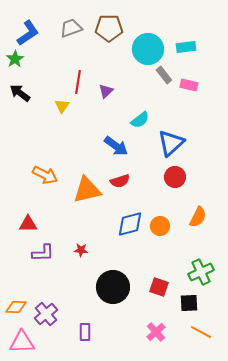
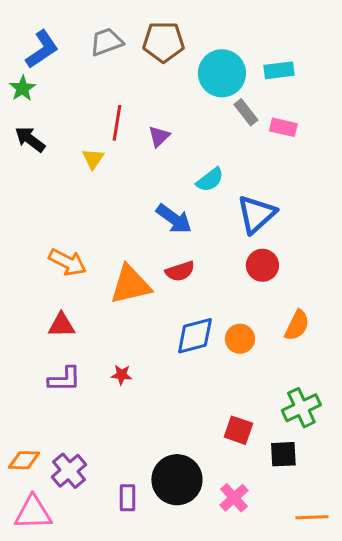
red triangle: (28, 224) -> (61, 325), moved
black circle: (113, 287) -> (177, 480), moved
orange line: (201, 332) -> (312, 517), moved, turned -30

